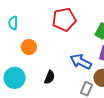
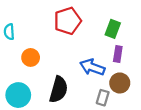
black semicircle: (50, 77) -> (59, 90), size x1.6

